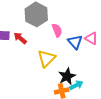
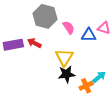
blue triangle: (75, 42) -> (89, 35), turned -35
black star: (67, 76) -> (67, 74), moved, turned 30

